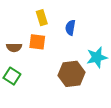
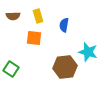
brown semicircle: (14, 47) -> (13, 16), moved
cyan star: (97, 57) -> (88, 52), turned 30

